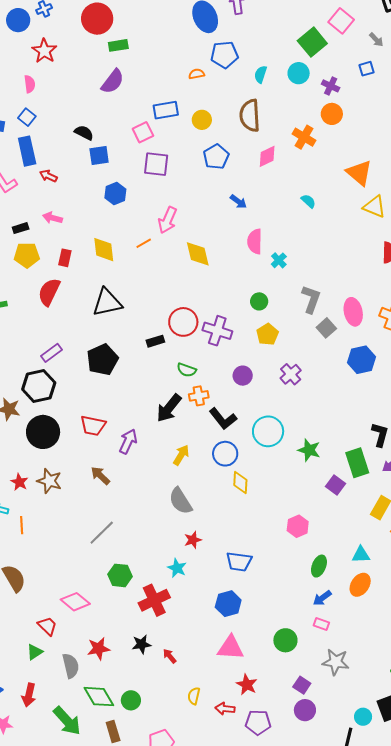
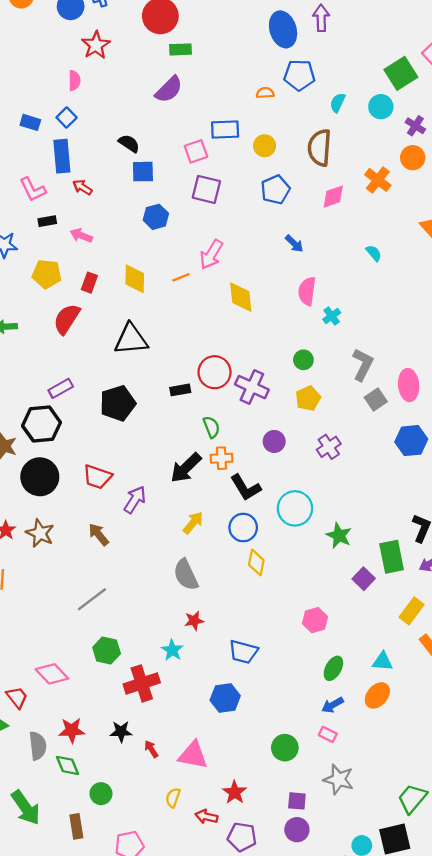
black rectangle: (21, 228) -> (47, 221), moved
green semicircle: (187, 370) -> (211, 427), turned -138
pink triangle: (231, 648) -> (193, 755), moved
purple square: (302, 685) -> (297, 801), turned -36
green diamond: (99, 697) -> (68, 765), moved, size x0.7

